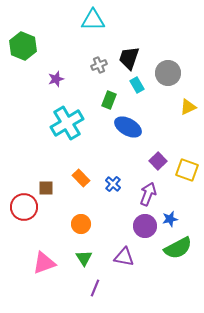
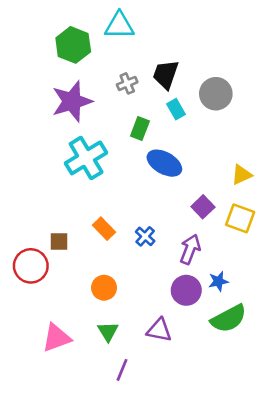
green hexagon: (23, 46) -> (73, 45), moved
purple star: (56, 79) -> (72, 101), size x2.0
yellow triangle: (188, 107) -> (242, 175), moved

